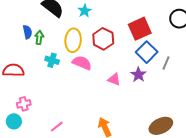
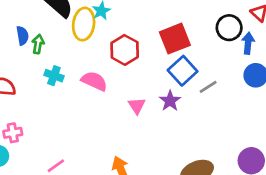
yellow ellipse: (73, 40) -> (84, 24), moved
gray line: (166, 63) -> (208, 87), turned 32
pink triangle: (114, 79) -> (137, 106), turned 32

